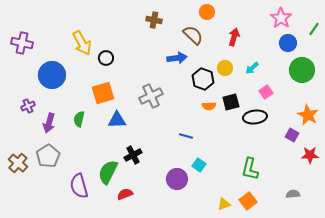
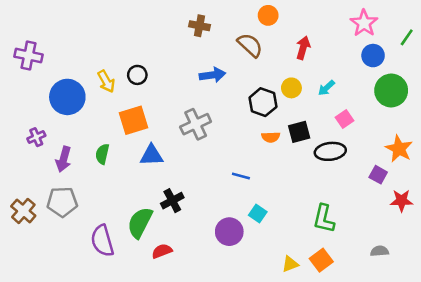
yellow arrow: (82, 43) -> (106, 81), moved, size x0.7
blue arrow: (177, 58) -> (212, 75), moved
gray pentagon: (48, 156) -> (62, 202), turned 30

